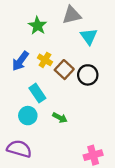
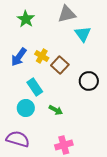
green star: (37, 26) -> (26, 19), moved
black circle: (88, 75) -> (89, 81), moved
pink cross: (93, 155) -> (64, 145), moved

